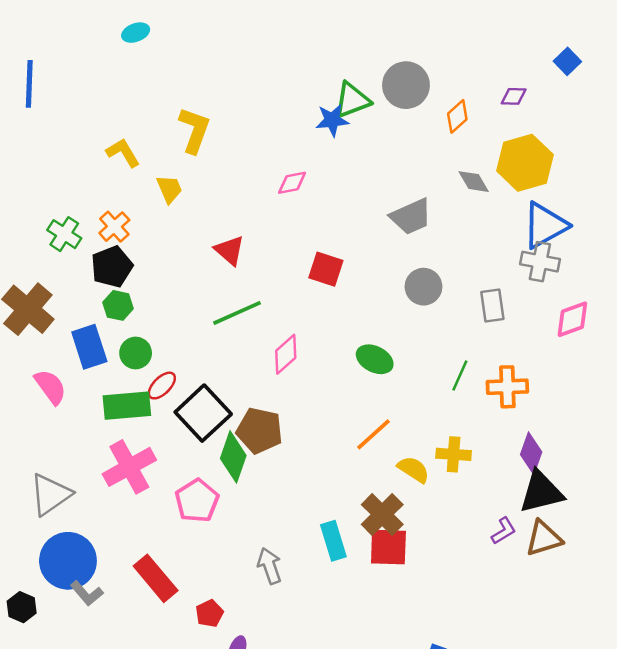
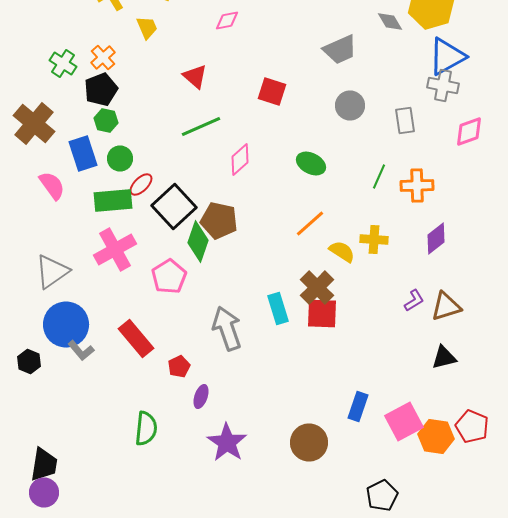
pink diamond: (292, 183) -> (227, 20), moved
purple diamond: (531, 453) -> (436, 238), turned 32
black triangle: (541, 492) -> (444, 358), moved, size x0.7
gray arrow: (270, 566) -> (227, 328), size x1.5

